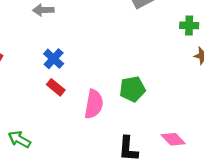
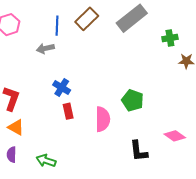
red rectangle: (56, 87) -> (68, 111), turned 49
green pentagon: (132, 89) -> (133, 100), turned -30

